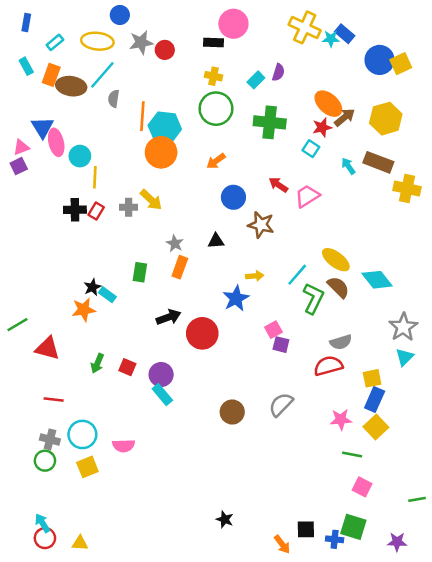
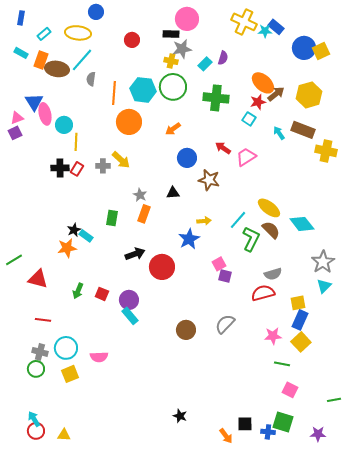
gray star: (141, 42) -> (182, 49), moved
cyan rectangle: (26, 66) -> (21, 53), turned -32
cyan hexagon: (165, 127) -> (143, 90), moved

